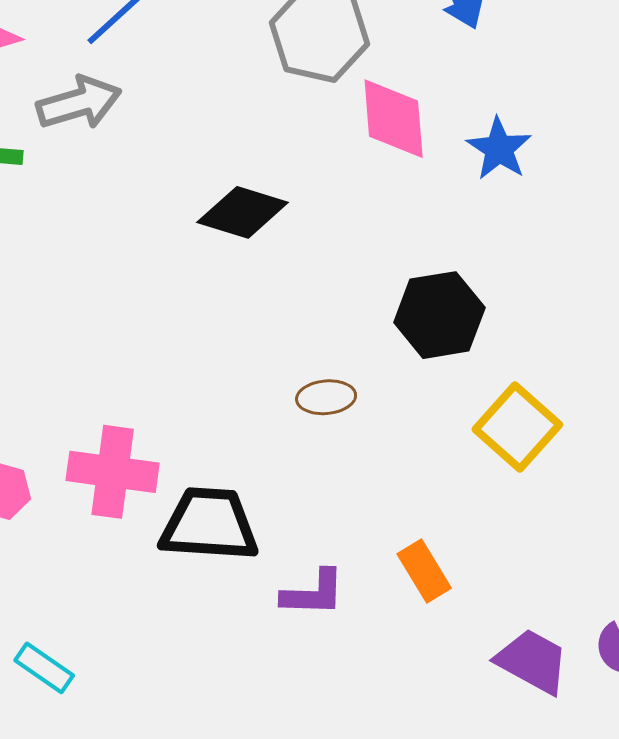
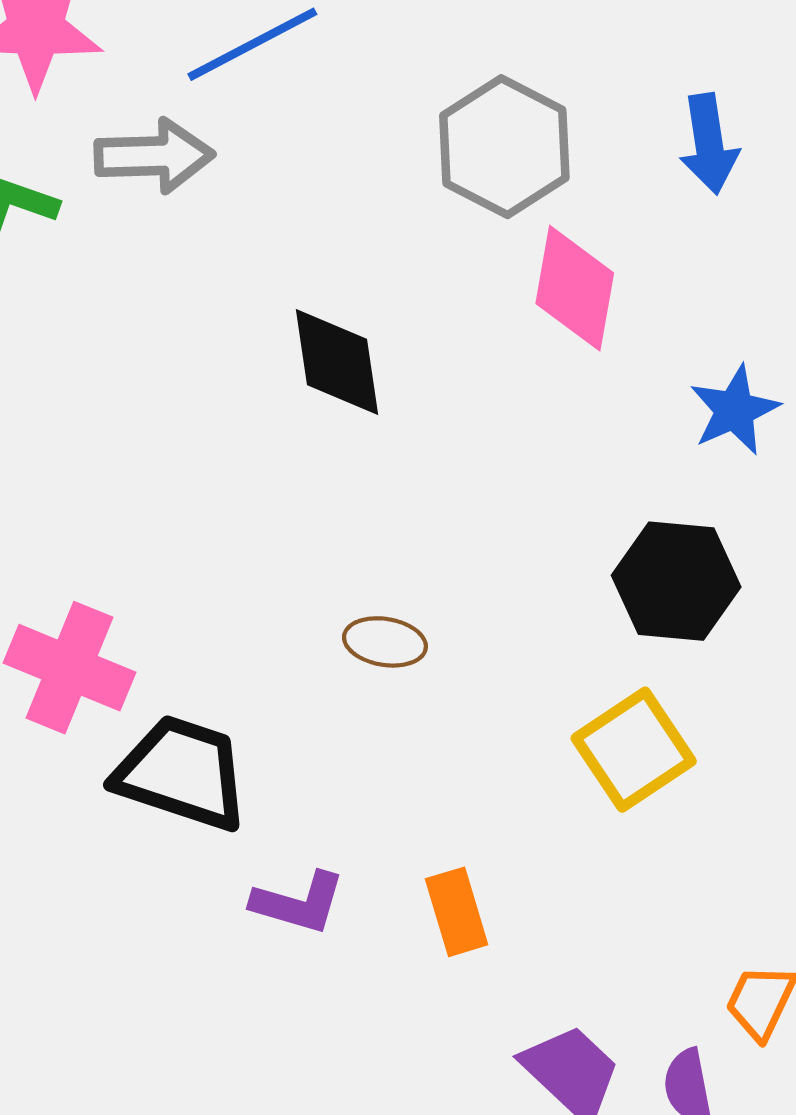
blue star: (499, 149) -> (735, 410), moved
black diamond: (243, 212) -> (337, 362), turned 50
black hexagon: (439, 315) -> (676, 581), moved

